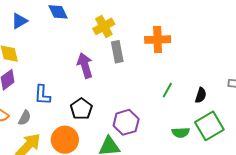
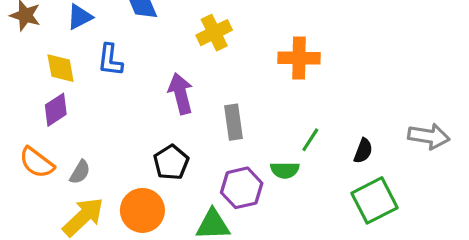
gray rectangle: (117, 52) -> (233, 122), moved
blue L-shape: (42, 95) -> (110, 60), moved
green semicircle: (181, 132) -> (285, 170), moved

